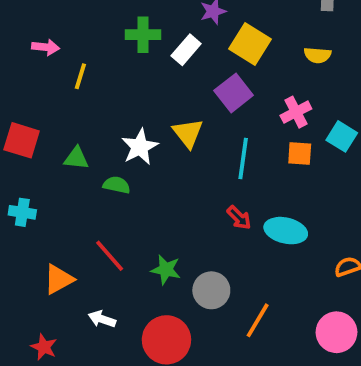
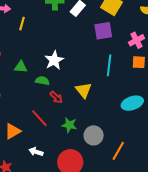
purple square: (234, 93) -> (103, 31), turned 30
yellow triangle: (188, 133) -> (84, 90), moved
red arrow: (239, 218) -> (56, 97), moved
cyan ellipse: (286, 231) -> (132, 103), turned -30

